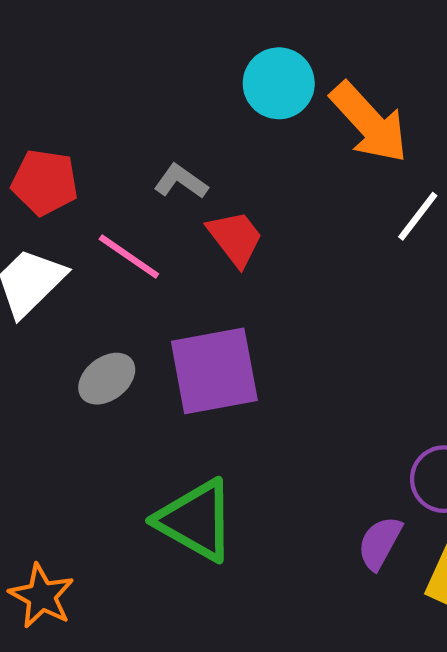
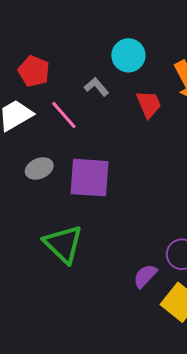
cyan circle: (279, 83) -> (128, 55), moved
red trapezoid: (235, 238) -> (149, 104), moved

